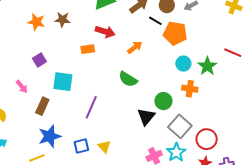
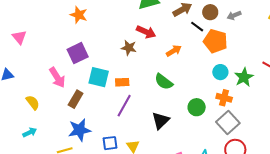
brown star: (62, 20) -> (129, 48), moved
orange rectangle: (88, 49) -> (122, 82), moved
purple square: (39, 60) -> (78, 53), size x1.5
pink arrow: (22, 87) -> (57, 78), size x1.5
black triangle: (146, 117) -> (160, 121), moved
gray square: (180, 126) -> (228, 122), moved

